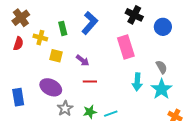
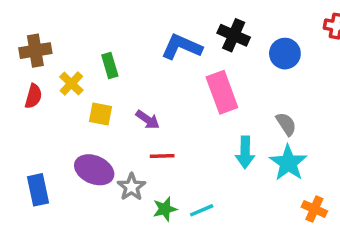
brown cross: (21, 18) -> (35, 51), turned 30
blue L-shape: (90, 23) -> (182, 47), moved, turned -105
yellow cross: (40, 38) -> (71, 83), turned 32
gray star: (65, 108) -> (131, 187), moved

